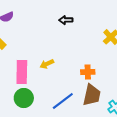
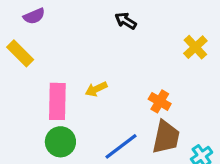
black arrow: (66, 20) -> (126, 21), turned 32
orange cross: (88, 72) -> (160, 101), turned 32

